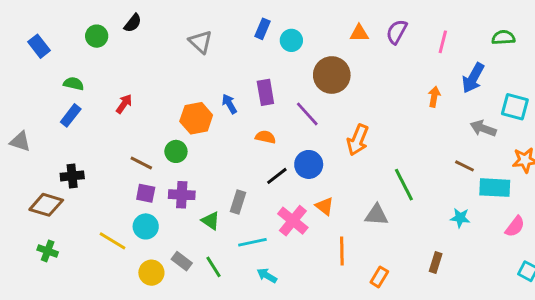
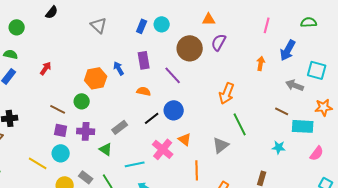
blue rectangle: (263, 29) -> (142, 26), moved
purple semicircle: (397, 32) -> (219, 42), moved
green circle: (97, 36) -> (17, 27), moved
orange arrow: (358, 140) -> (227, 93), moved
gray rectangle: (238, 202) -> (120, 127), moved, turned 35
gray triangle: (376, 215) -> (221, 145), turned -42

